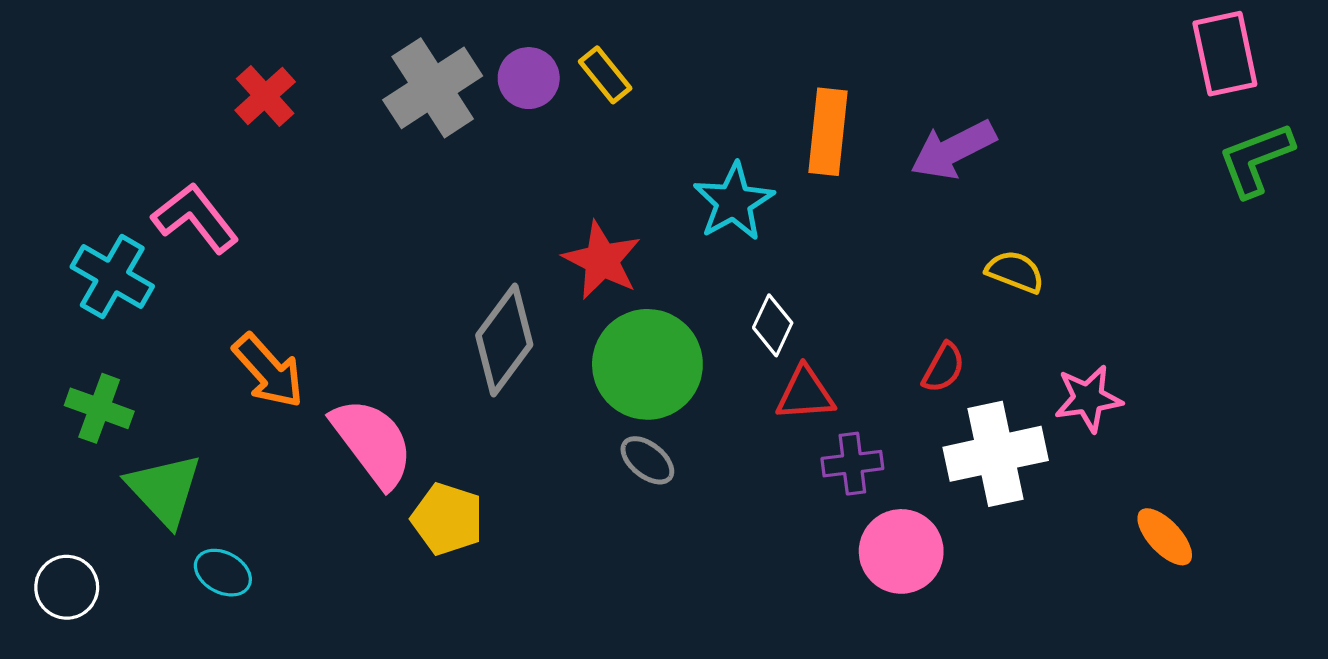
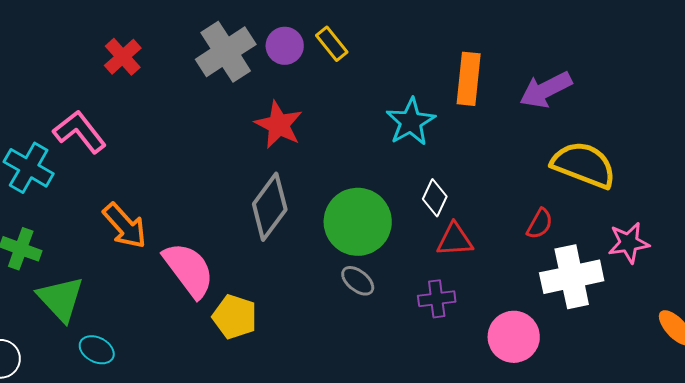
red star: (602, 260) -> (279, 125), moved
yellow semicircle: (1015, 272) -> (584, 165), size x1.8
purple cross: (852, 464) -> (437, 299), moved

